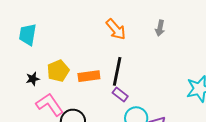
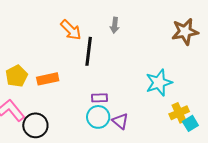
black line: (117, 71) -> (89, 51), moved
purple rectangle: (120, 94) -> (99, 98), moved, turned -35

